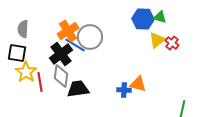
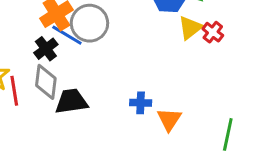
black cross: (61, 54) -> (46, 49), size x0.7
orange triangle: (138, 84) -> (169, 119), moved, turned 48

